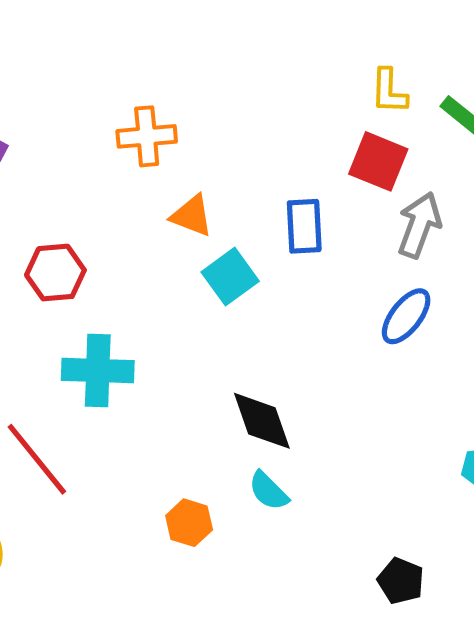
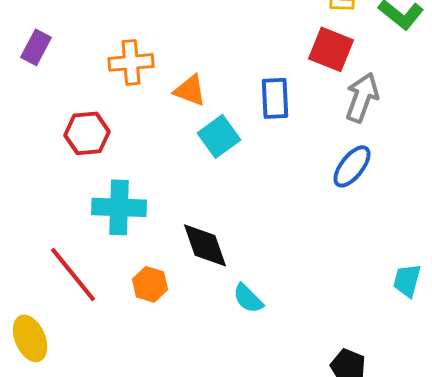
orange cross: (147, 136) -> (131, 62), moved
black diamond: (262, 421) -> (205, 245), moved
orange hexagon: (189, 523) -> (150, 284), moved

